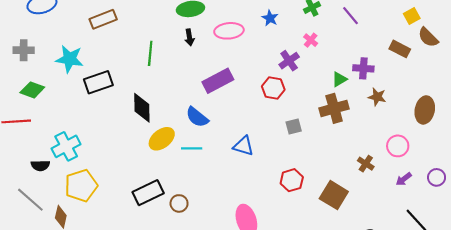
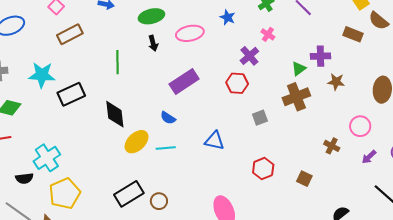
blue semicircle: (197, 117) -> (168, 118), size x0.7
brown square: (334, 195) -> (304, 179), size x0.6

